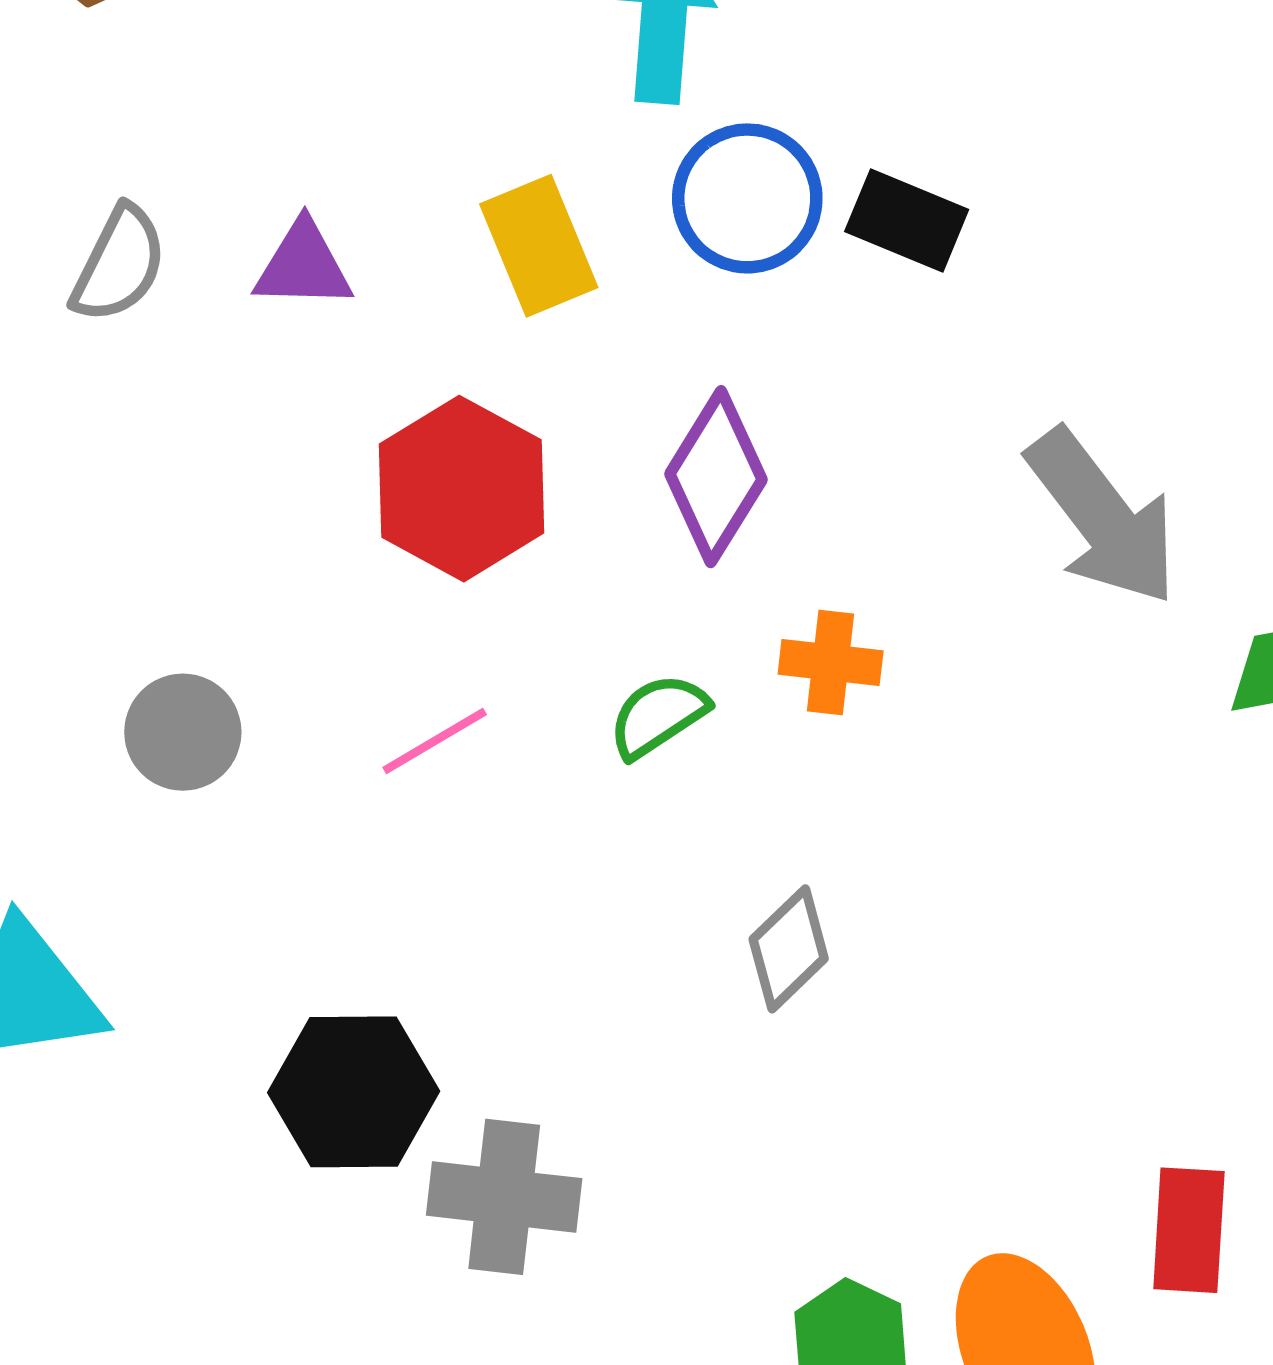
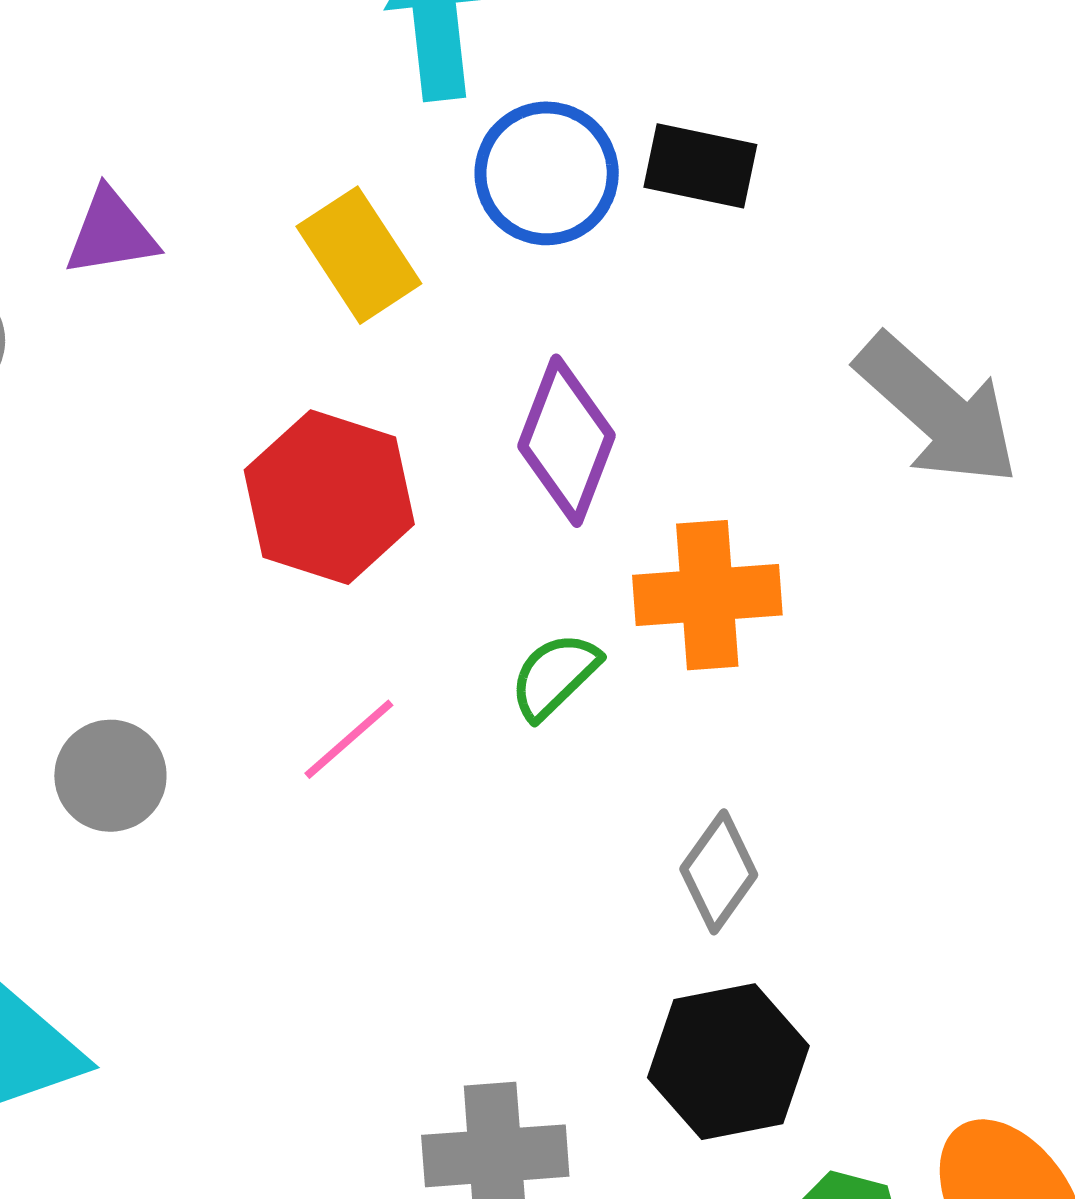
purple triangle: (303, 265) -> (111, 233), moved
orange cross: (831, 662) -> (707, 595), size x1.5
black hexagon: (354, 1092) -> (728, 1062), moved

